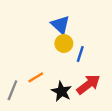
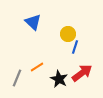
blue triangle: (60, 25) -> (33, 22), moved
yellow circle: (64, 43) -> (68, 34), moved

